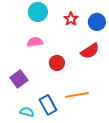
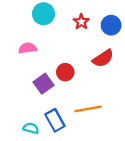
pink semicircle: (35, 42) -> (27, 48), moved
purple square: (19, 79) -> (44, 84), moved

